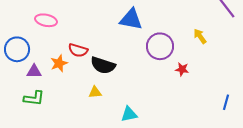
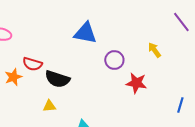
purple circle: (160, 46) -> (114, 60), size x0.7
red star: (182, 69) -> (136, 83), size x1.5
blue line: (226, 102) -> (180, 105), moved

